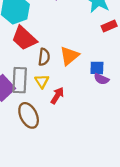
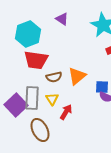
red trapezoid: (24, 38) -> (36, 60), turned -35
brown semicircle: (44, 57) -> (54, 77), turned 70

